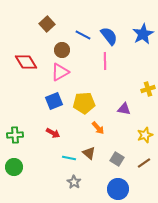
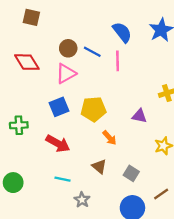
brown square: (47, 24) -> (31, 17), moved, turned -35
blue line: (83, 35) -> (92, 52), moved
red arrow: (53, 133) -> (58, 144), size x1.5
green cross: (15, 135) -> (19, 125), moved
cyan line: (69, 158) -> (62, 179), moved
brown line: (144, 163) -> (161, 194), moved

